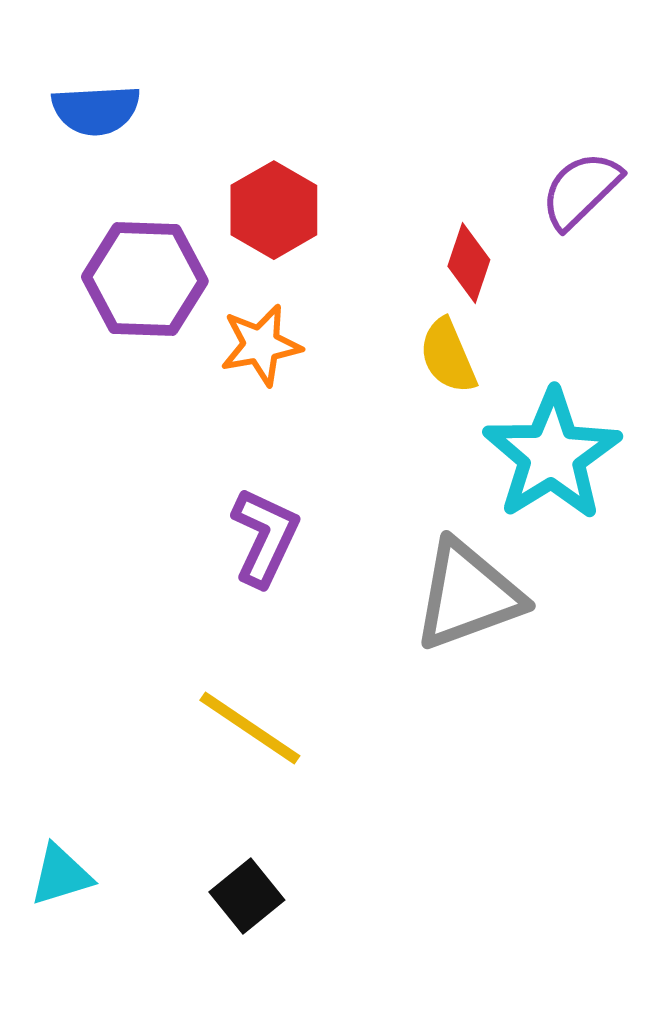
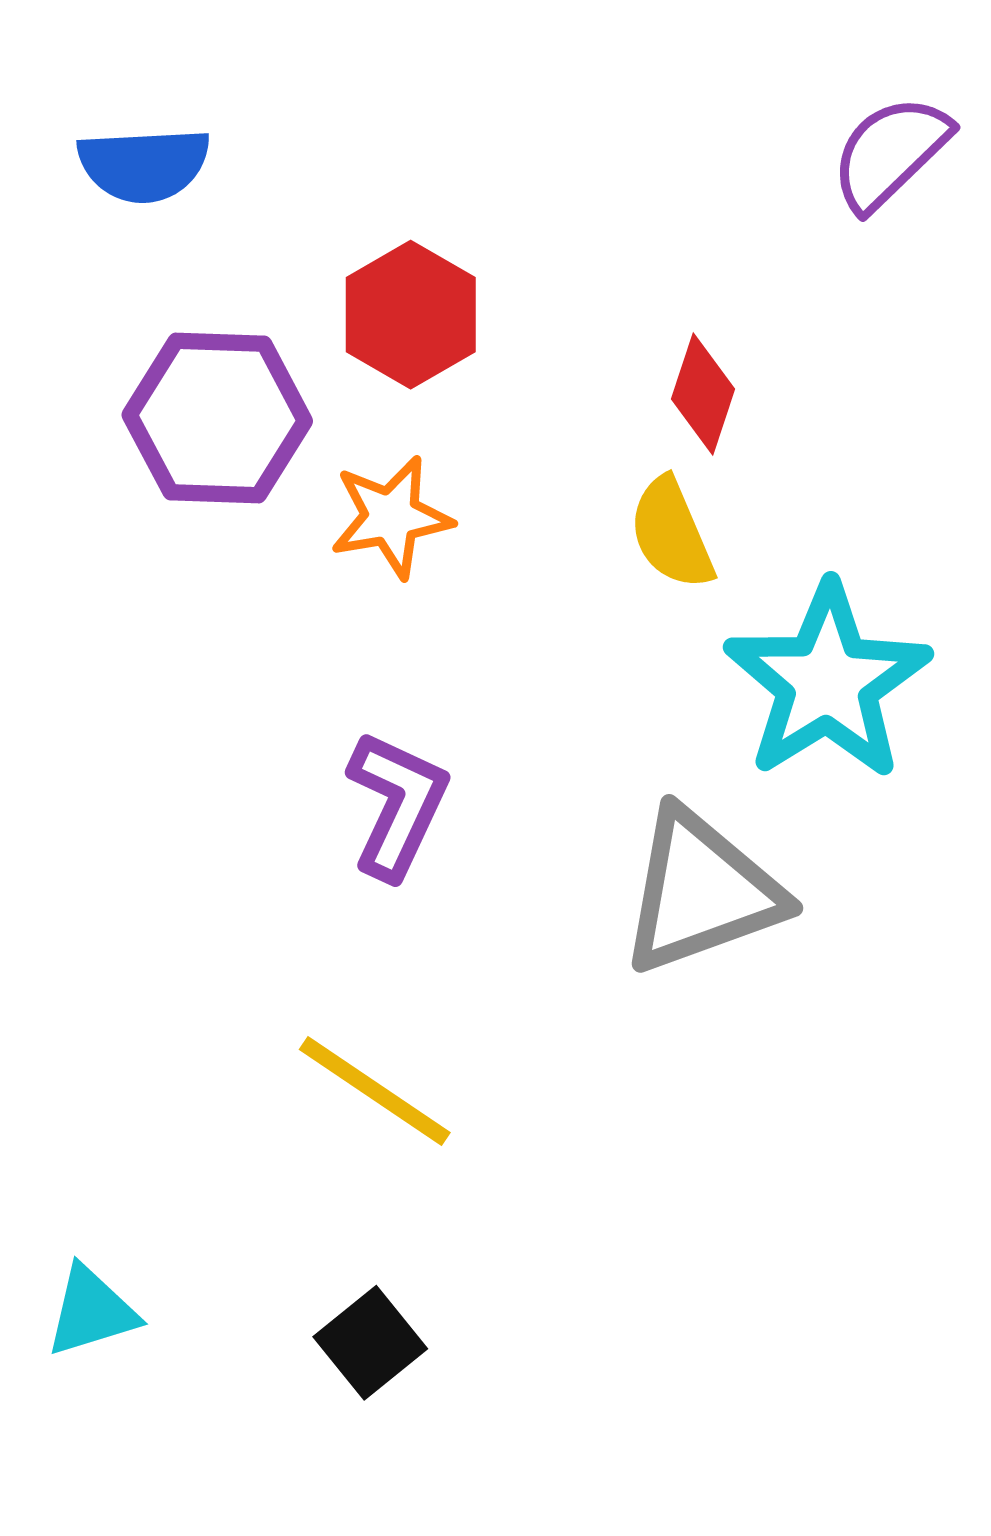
purple semicircle: (581, 190) -> (890, 153), moved

